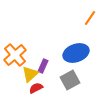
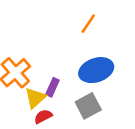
orange line: (90, 18) -> (88, 24), moved

